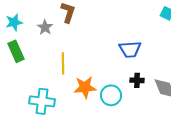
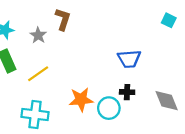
yellow line: (63, 63) -> (38, 74), moved, turned 55
black cross: (137, 80) -> (127, 92), moved

